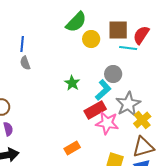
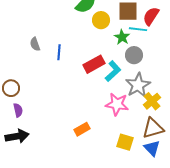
blue line: (22, 44) -> (59, 52), moved
gray circle: (113, 74) -> (134, 55), moved
green star: (72, 83) -> (122, 37), moved
red rectangle: (95, 110) -> (94, 64), moved

